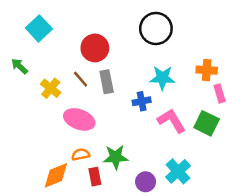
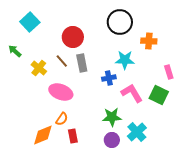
orange cross: (207, 70) -> (149, 41), moved
orange semicircle: (81, 155) -> (62, 119), turned 136
green star: (116, 157) -> (112, 117), moved

